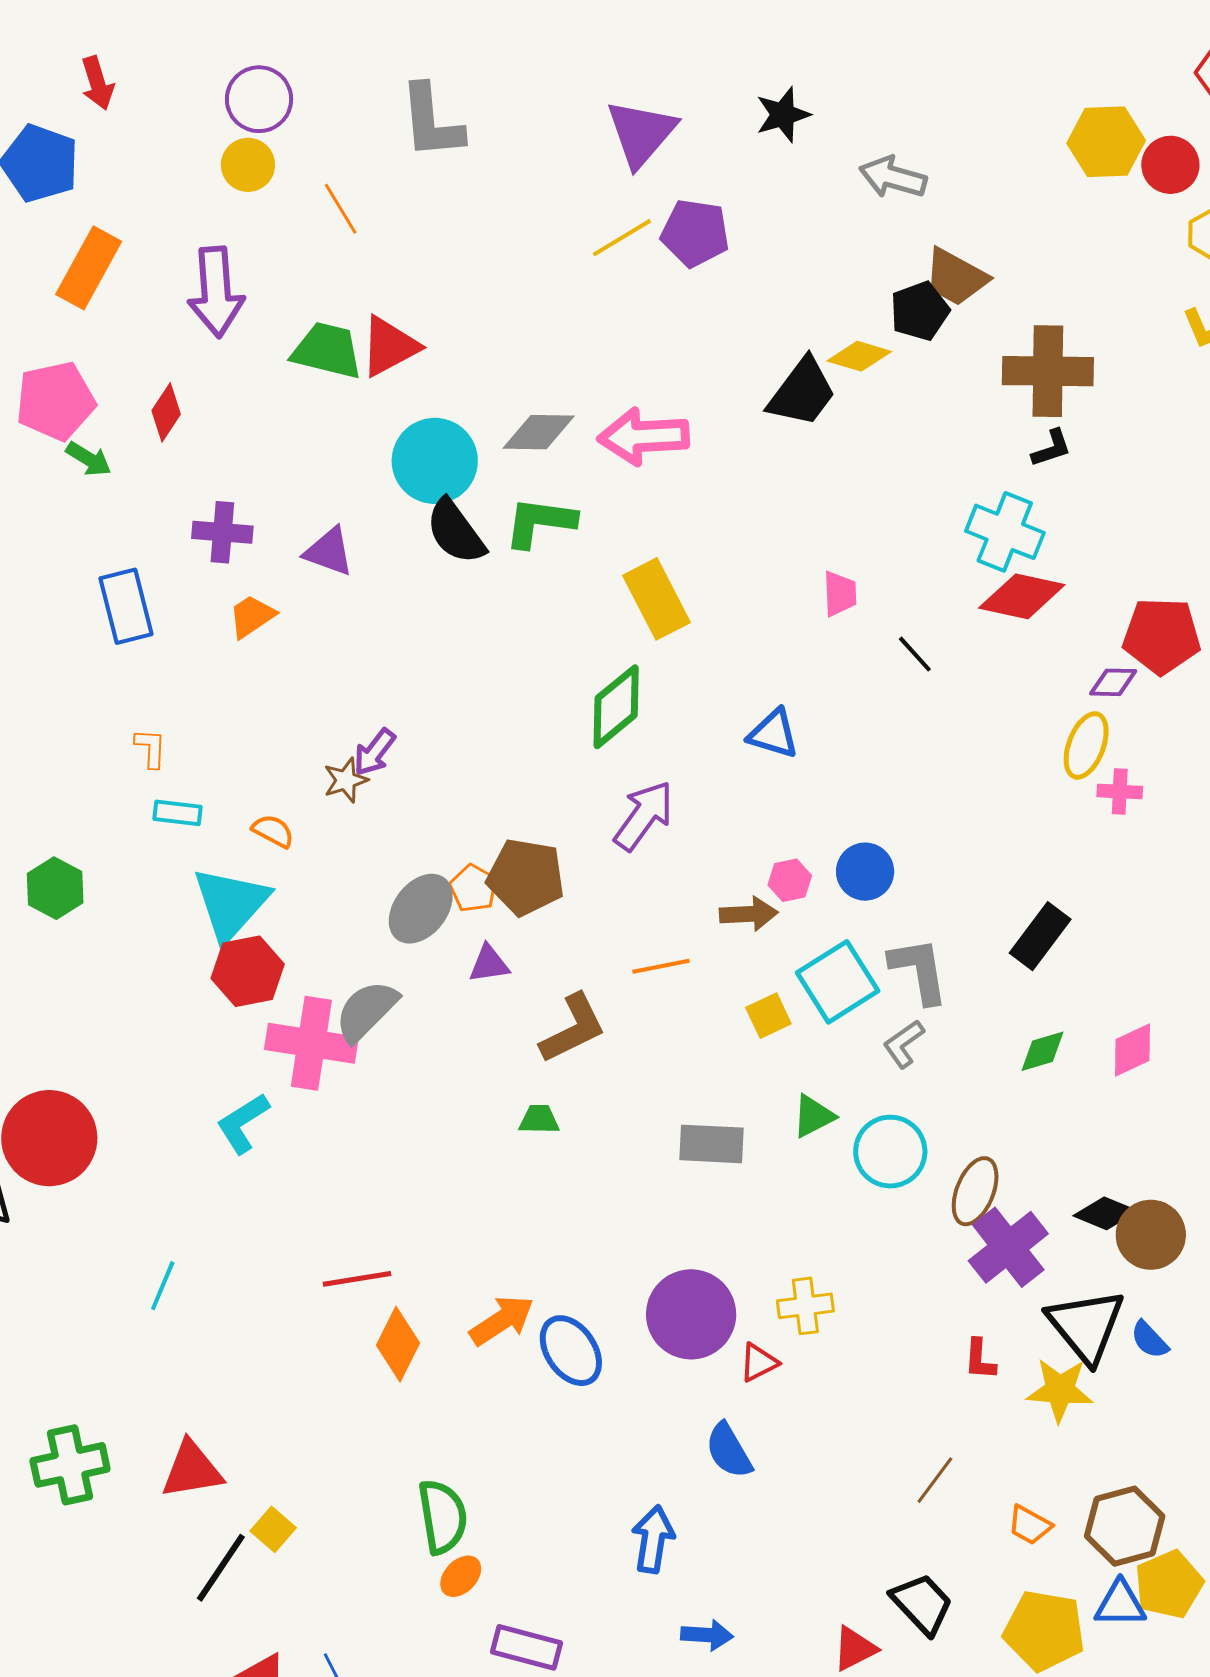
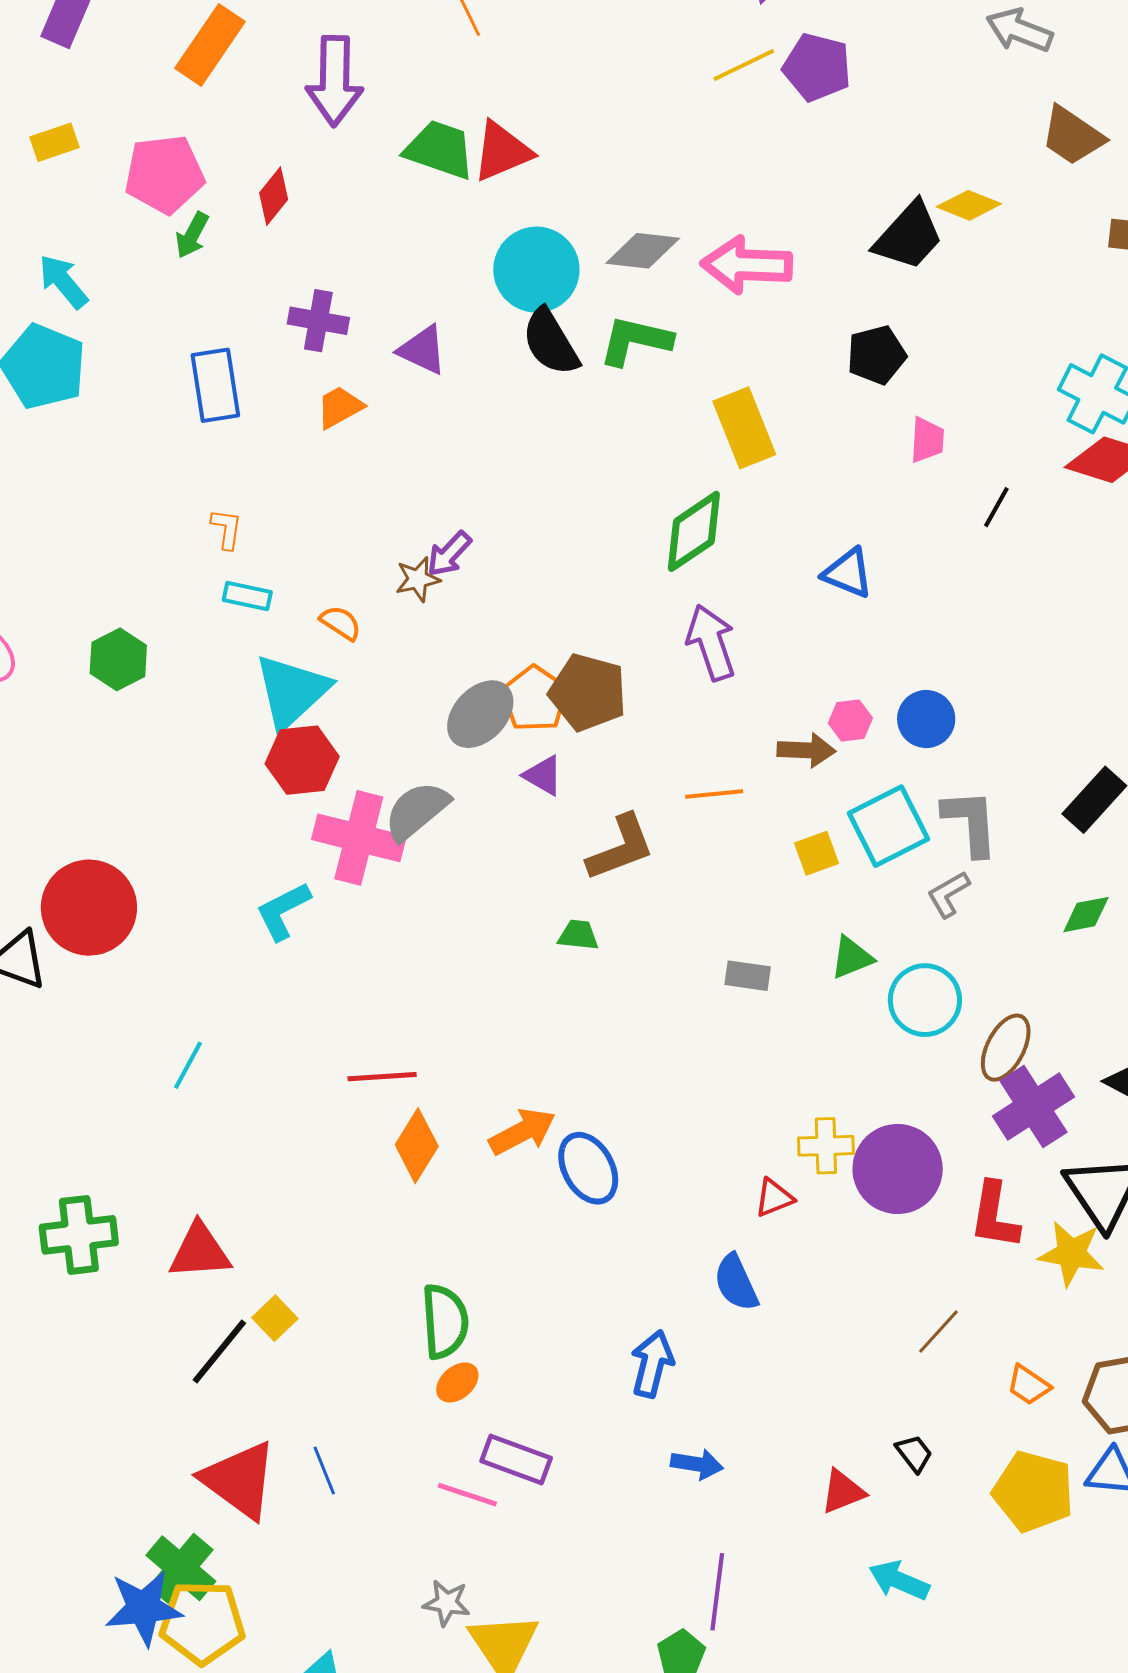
black pentagon: (920, 311) -> (876, 355), moved
green arrow: (89, 459) -> (192, 235), turned 81
black line: (915, 654) -> (996, 507), turned 66
purple arrow: (644, 816) -> (711, 642), turned -60
orange pentagon: (473, 888) -> (535, 699), size x1.4
purple triangle: (489, 964) -> (543, 775), turned 33
gray rectangle: (711, 1144) -> (748, 976), size x0.7
purple circle: (691, 1314) -> (898, 1169), moved
red L-shape: (980, 1359) -> (995, 1216), size x1.6
black trapezoid: (922, 1604) -> (914, 1453), size x0.6

